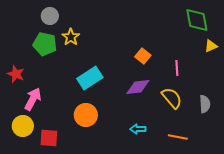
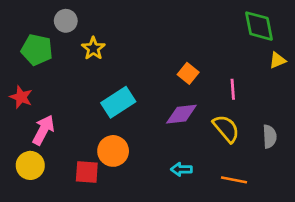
green pentagon: (45, 44) -> (37, 50), moved
red square: (49, 138) -> (87, 172), moved

